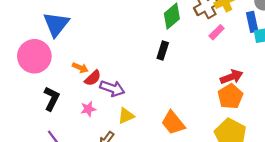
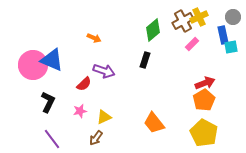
blue triangle: (56, 24) -> (52, 60), moved, turned -45
orange arrow: (80, 68) -> (94, 38), moved
purple arrow: (112, 88) -> (104, 71), moved
yellow triangle: (126, 116) -> (104, 117), moved

